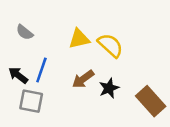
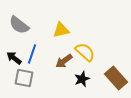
gray semicircle: (25, 32) -> (19, 25), size x1.5
yellow semicircle: (110, 45) -> (85, 52), moved
black star: (109, 88) -> (82, 79), moved

